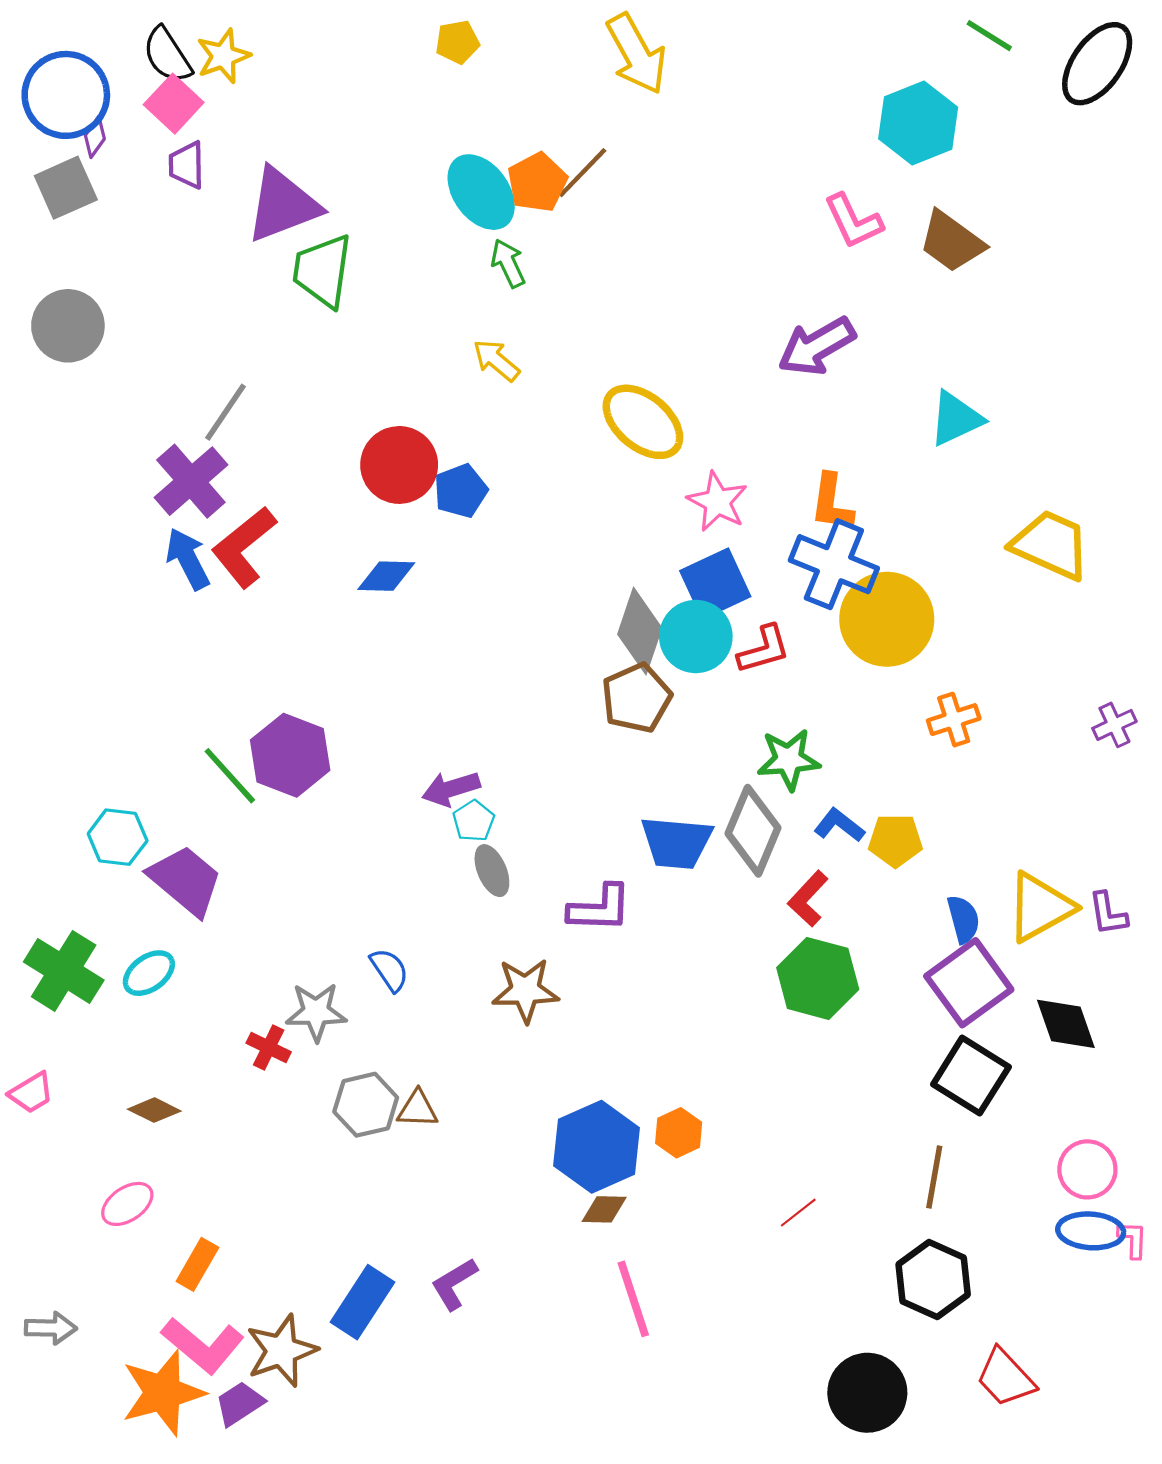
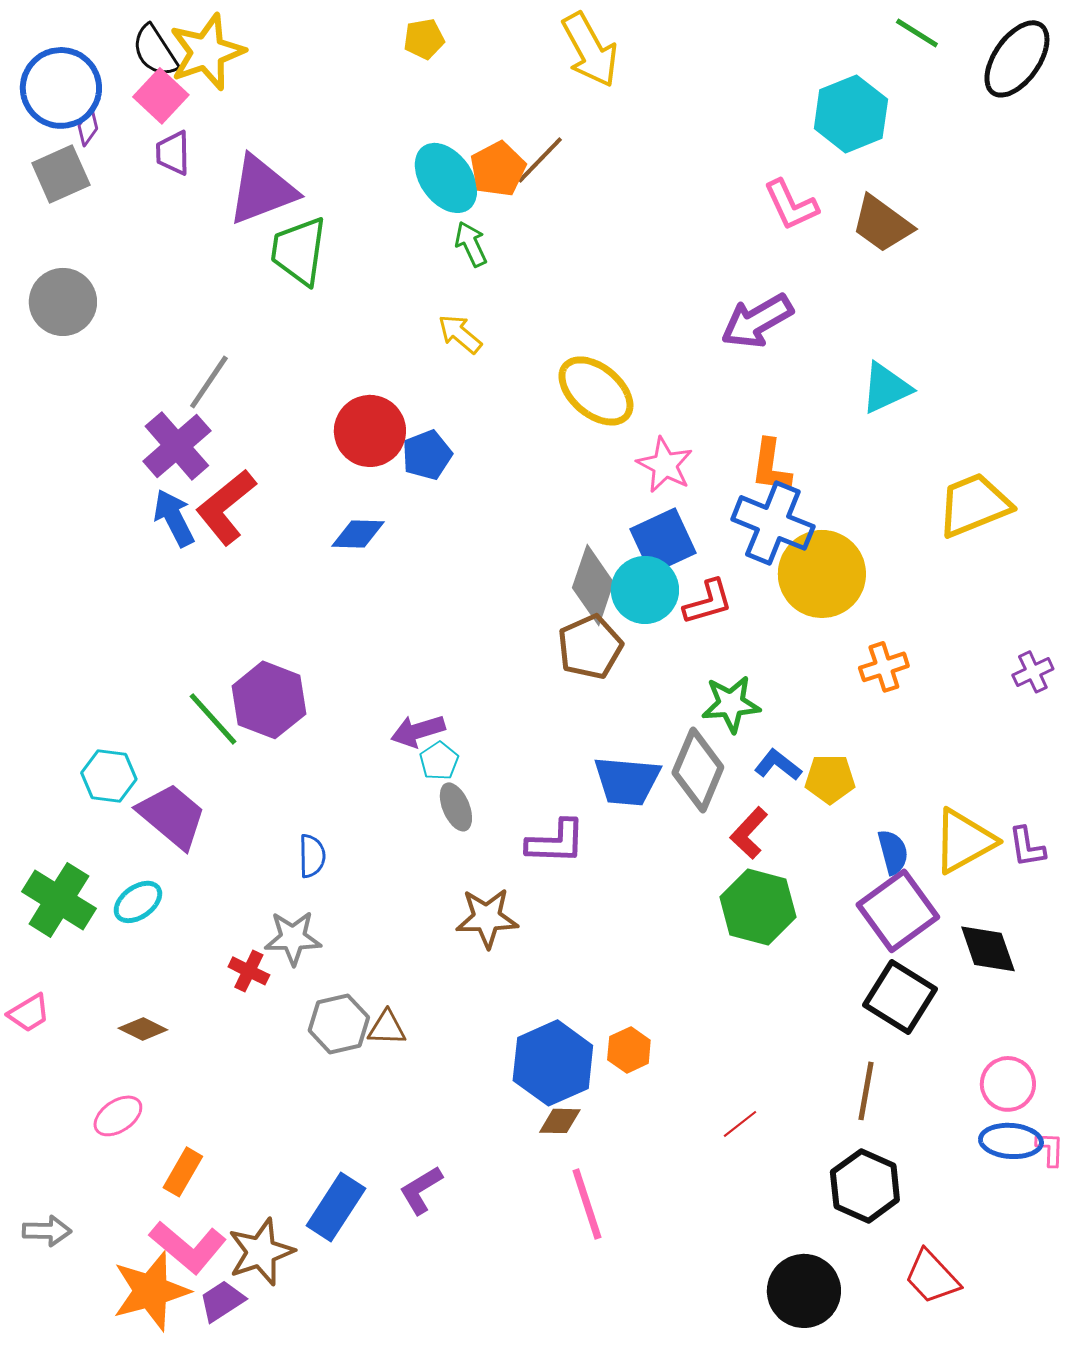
yellow star: (223, 56) -> (207, 52), size x1.5
yellow trapezoid: (1051, 545) -> (974, 505), turned -46
blue semicircle: (389, 970) -> (312, 856), moved, turned 33

